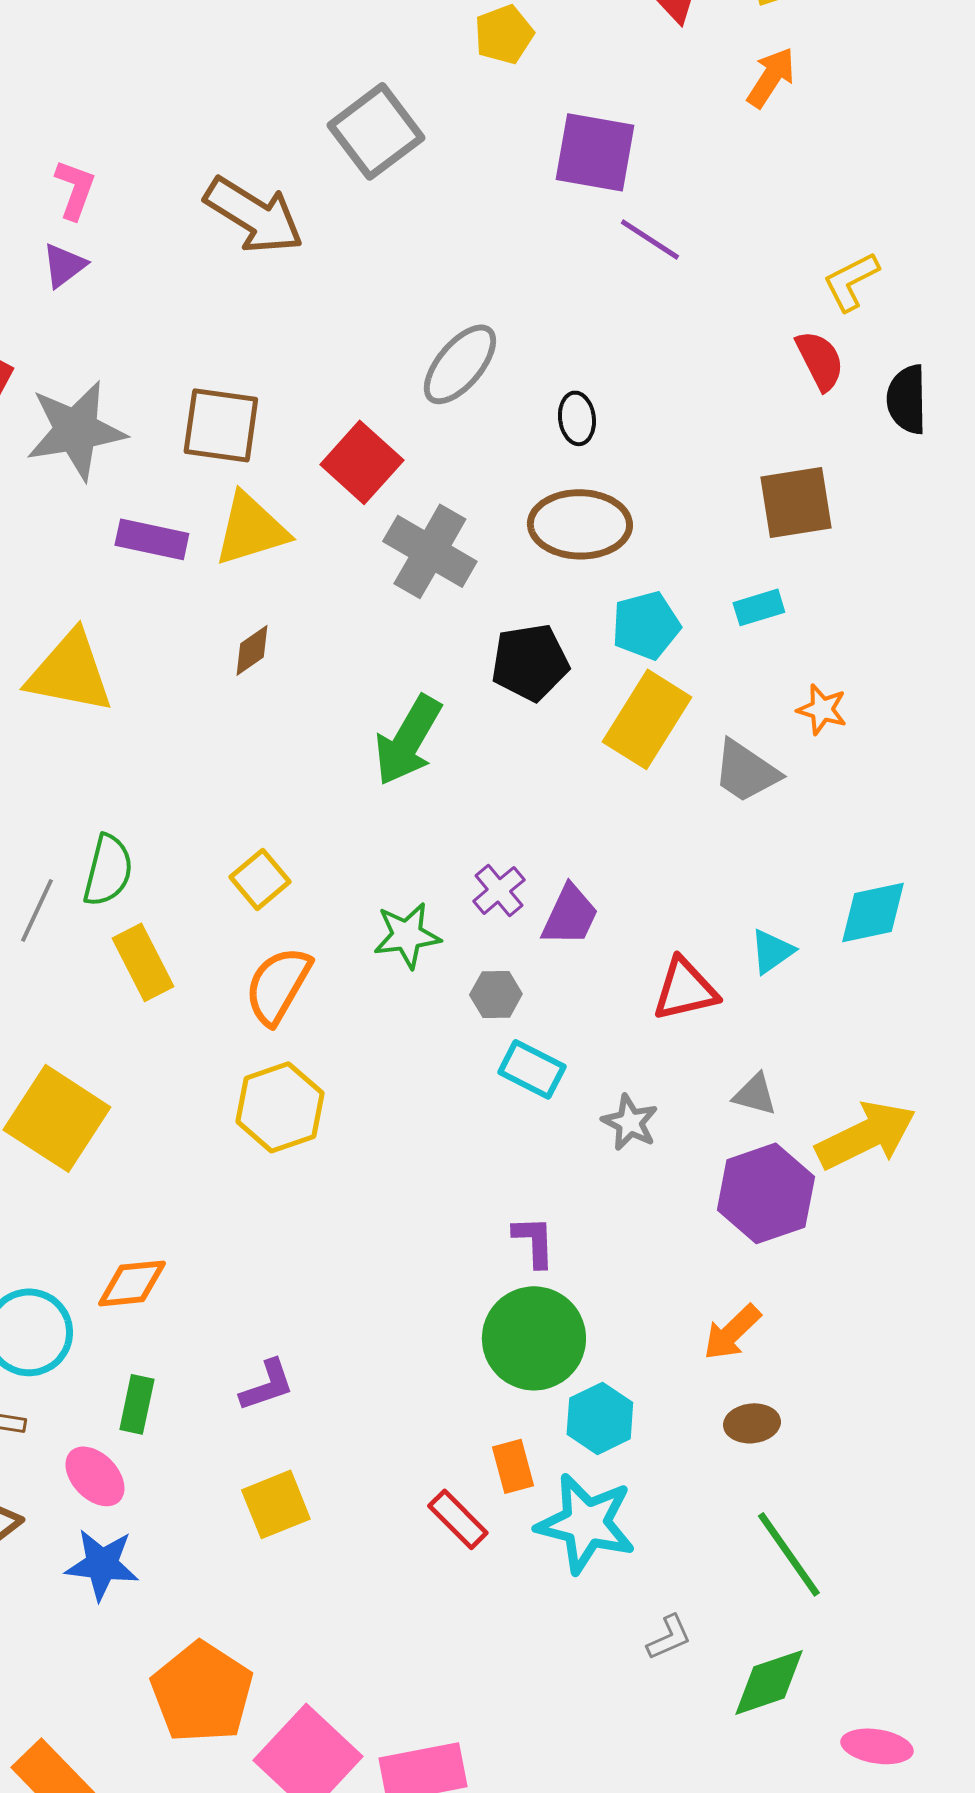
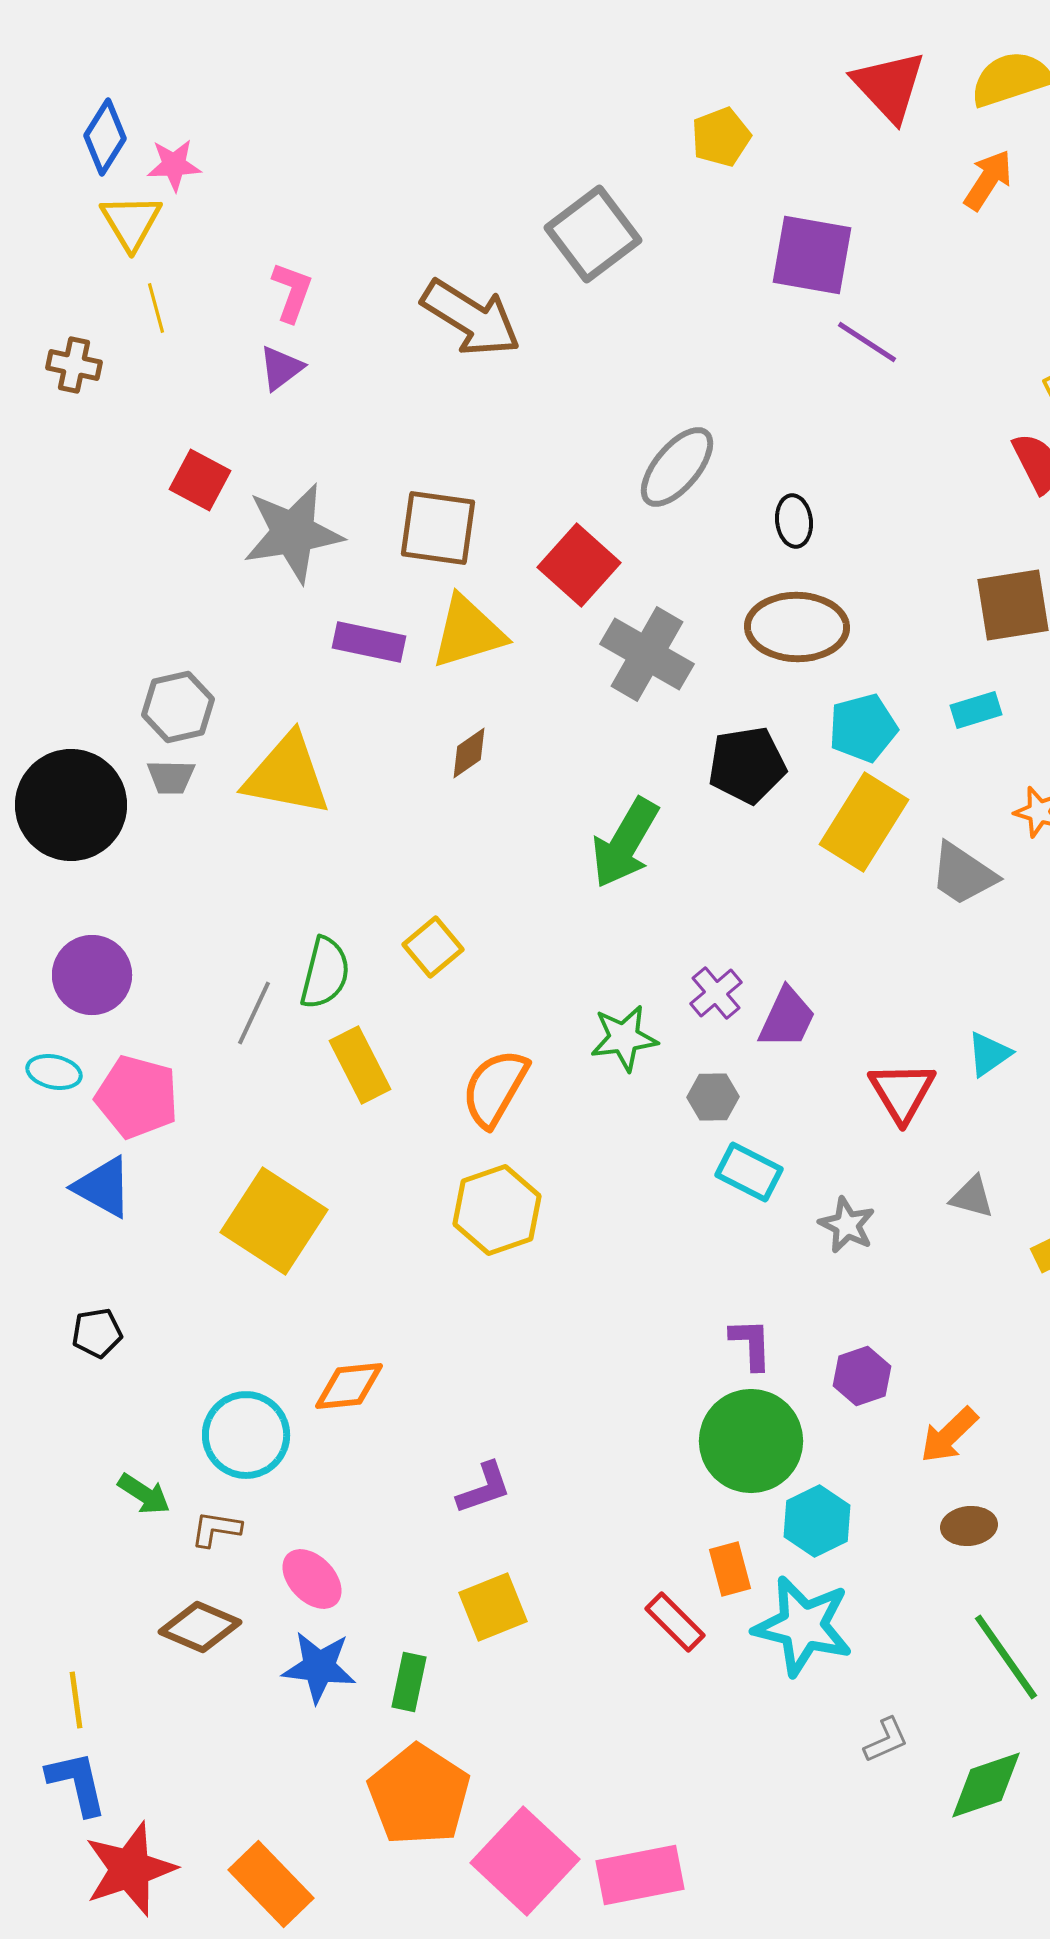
yellow square: (260, 879) -> (433, 947), moved
red triangle: (685, 989) -> (902, 1092), turned -48
purple hexagon: (766, 1193) -> (862, 1376), moved, size x0.6
green rectangle: (137, 1404) -> (409, 1682), moved

